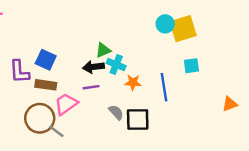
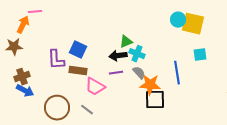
yellow square: (183, 29) -> (193, 24), turned 30
orange star: (133, 82) -> (150, 85), moved, size x1.5
pink trapezoid: (66, 104) -> (95, 87), turned -115
gray semicircle: (116, 112) -> (139, 73), moved
brown circle: (40, 118) -> (57, 108), moved

